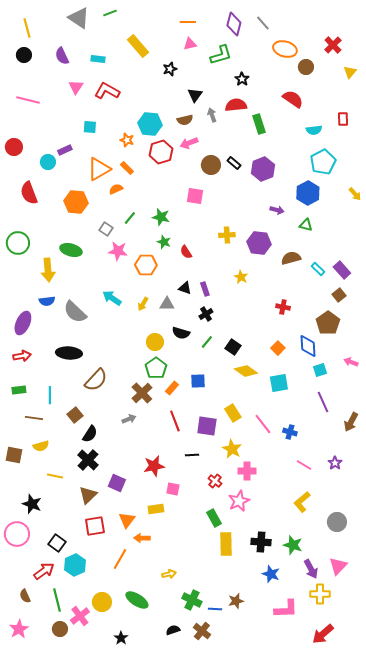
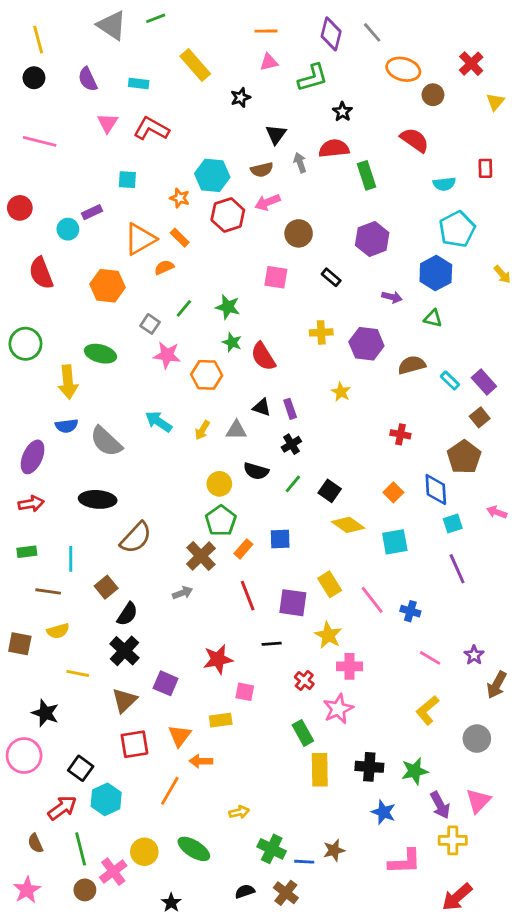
black rectangle: (234, 163) -> (331, 277), moved
red semicircle: (186, 252) -> (263, 356), size x1.5
brown arrow: (351, 422) -> (497, 685), moved
green star: (293, 545) -> (415, 771), turned -30

